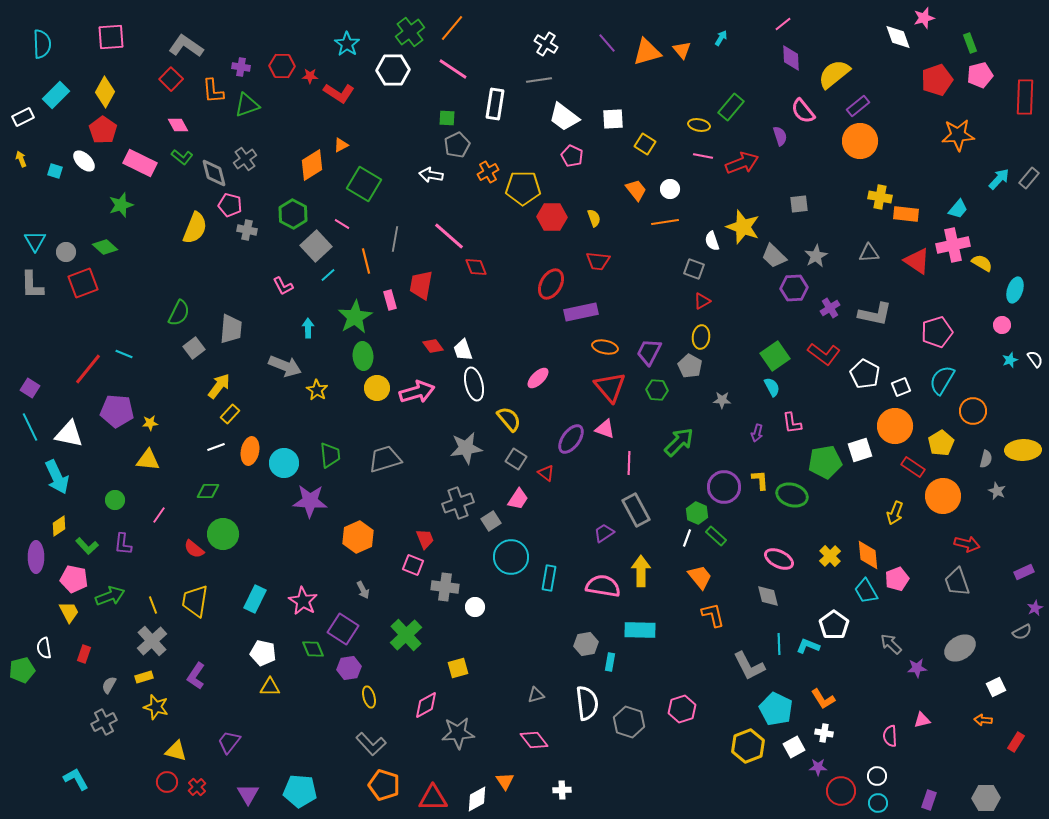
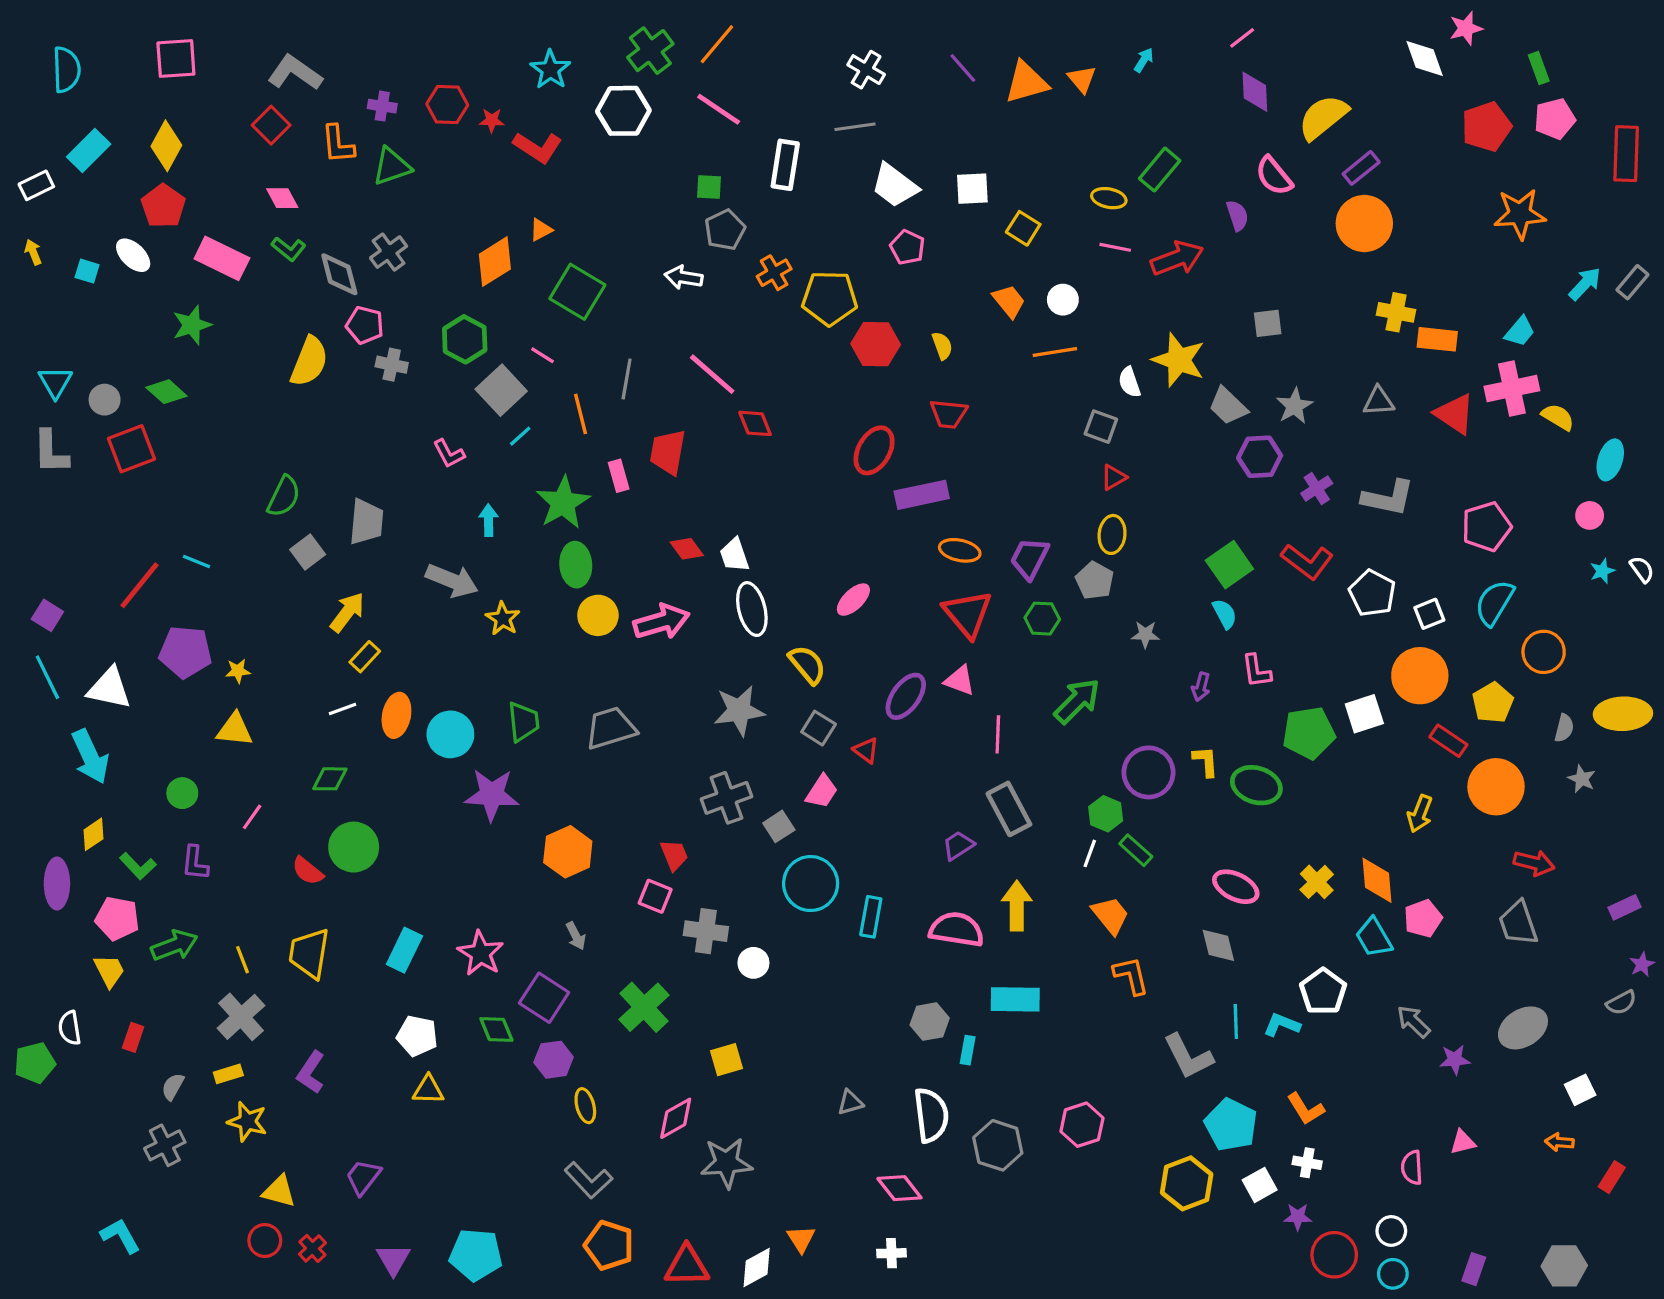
pink diamond: (534, 740) -> (899, 1188), moved

